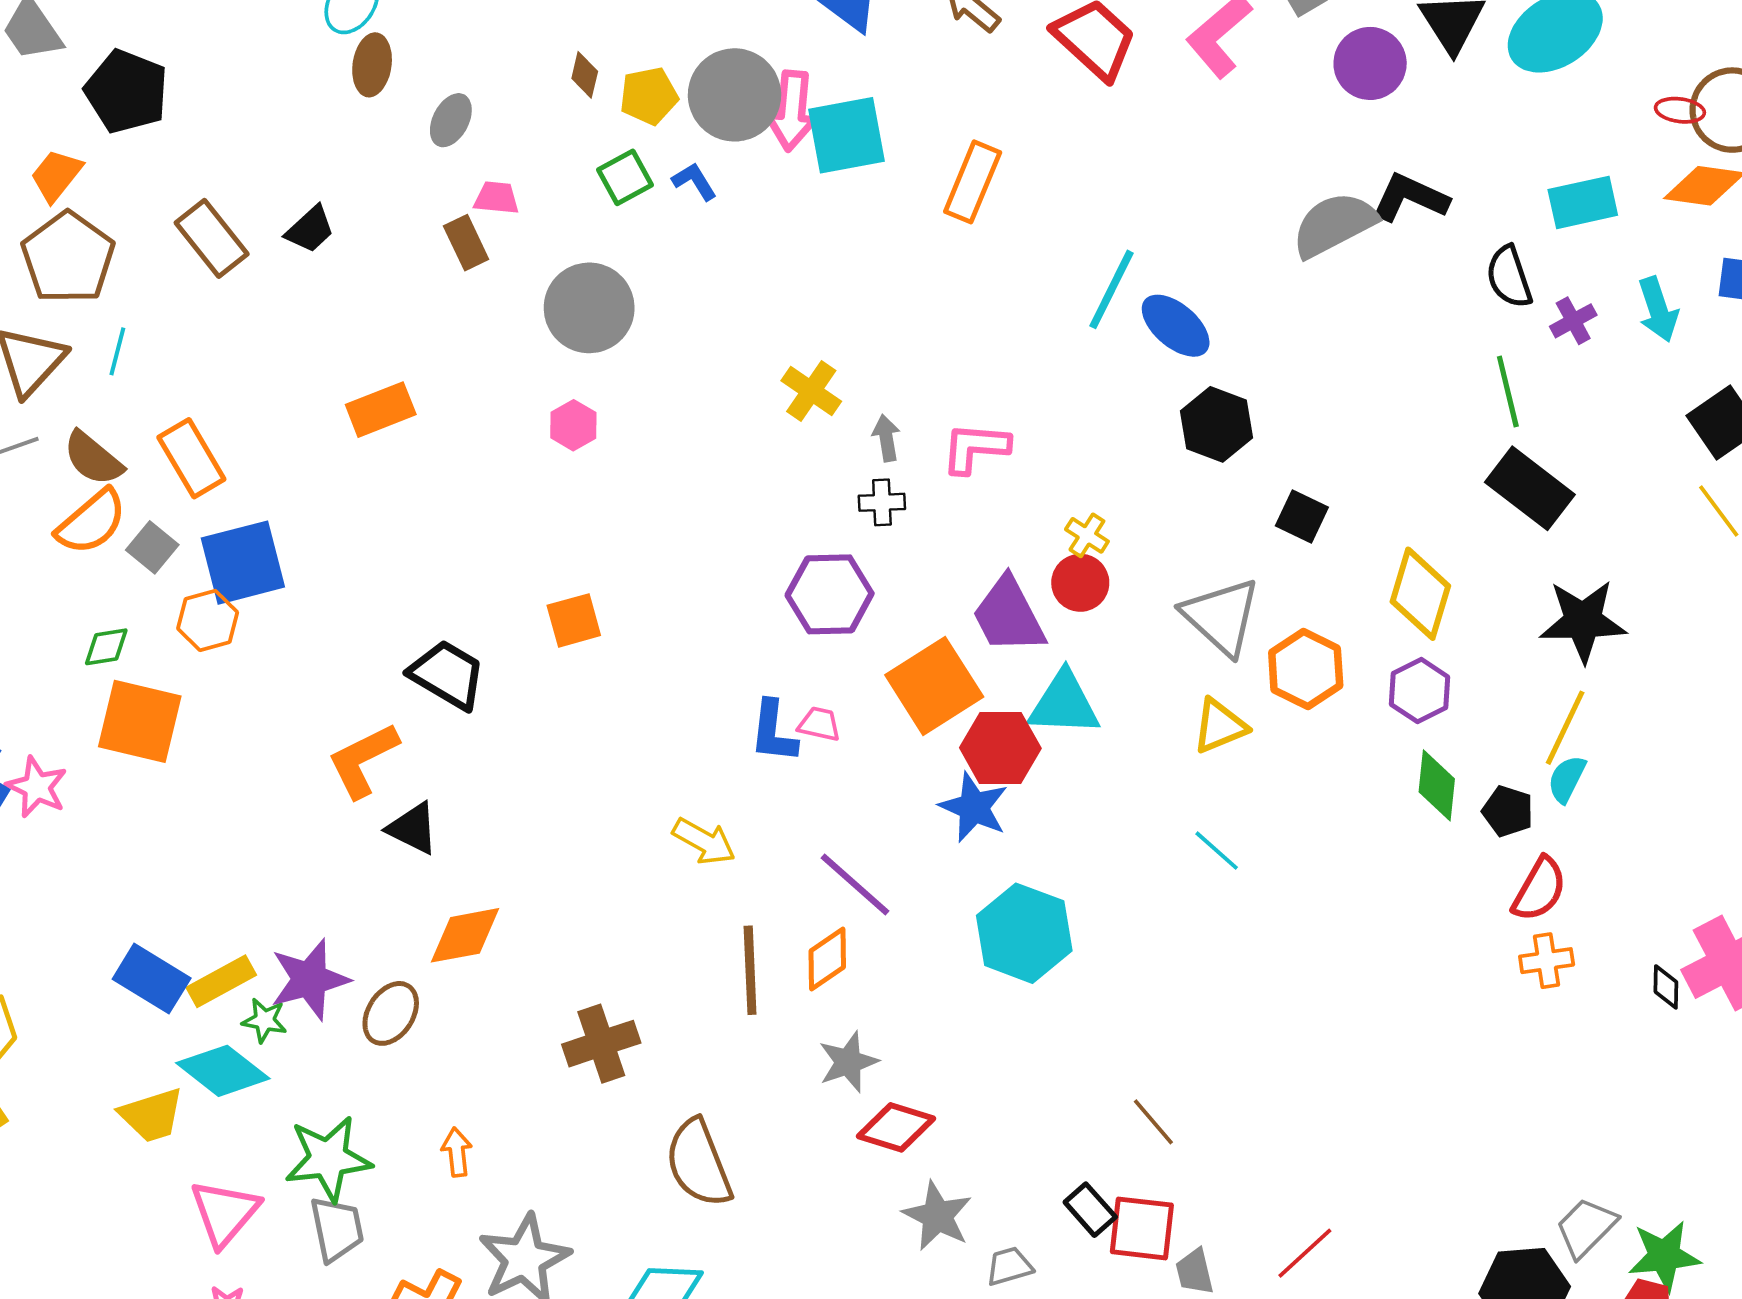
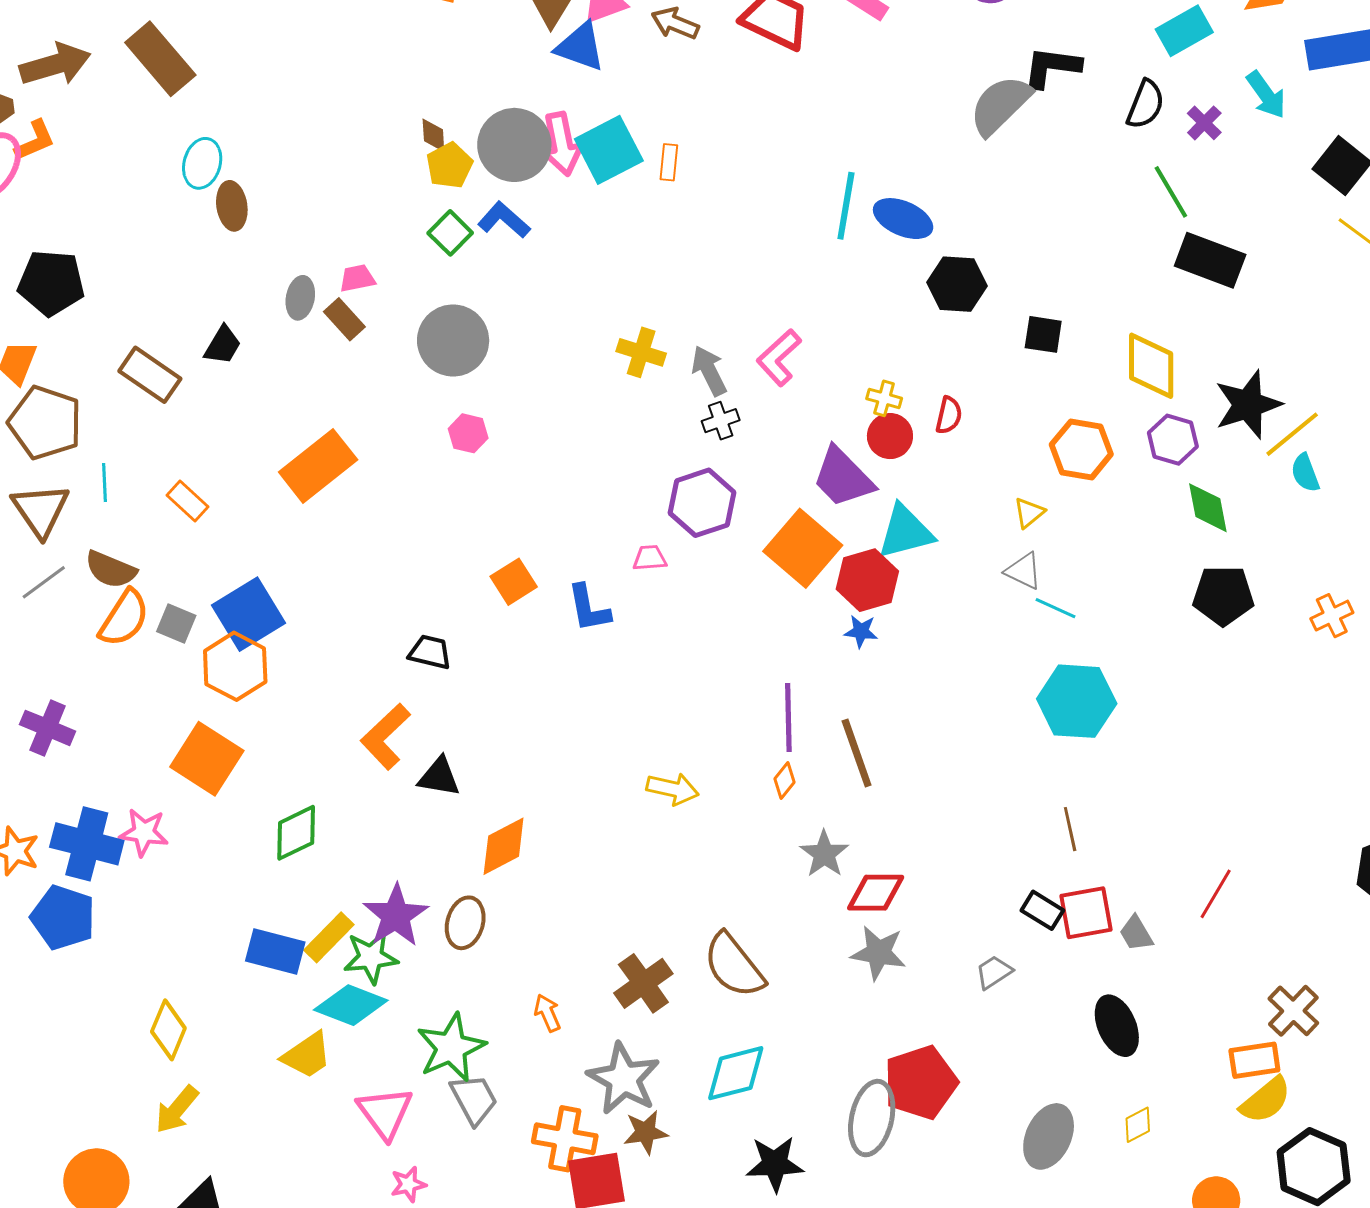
brown diamond: (585, 75) -> (433, 135), moved
gray ellipse: (451, 120) -> (300, 298), moved
blue L-shape: (695, 181) -> (504, 220), size x1.4
orange rectangle: (973, 182) -> (669, 162), moved, size x0.6
black semicircle: (1509, 277) -> (1145, 104), turned -123
orange rectangle: (381, 410) -> (318, 466), size x1.4
gray arrow: (886, 438) -> (709, 371), size x1.4
pink L-shape: (975, 448) -> (779, 358), turned -30
orange rectangle: (191, 458) -> (188, 501), moved, size x0.7
gray triangle: (1221, 617) -> (1023, 571), moved, size x0.6
orange hexagon: (208, 620) -> (235, 666), size x1.4
black star: (1583, 621) -> (1248, 405), moved
green diamond: (106, 647) -> (296, 833), moved, size x1.5
black trapezoid: (447, 675) -> (430, 652), size x0.7
orange square: (140, 721) -> (207, 759), turned 36
pink trapezoid: (819, 724) -> (650, 558), moved
yellow triangle: (1220, 726) -> (1029, 513), size x0.7
yellow line: (1565, 728) -> (1292, 434), turned 42
blue L-shape: (773, 732) -> (589, 608), moved
cyan semicircle: (1567, 779) -> (1305, 473), turned -30
blue star: (974, 807) -> (861, 631), size x0.6
black pentagon: (1508, 811) -> (1223, 595), moved, size x1.5
yellow arrow: (704, 841) -> (673, 789), moved
purple line: (855, 884) -> (788, 717), turned 64
red semicircle: (1539, 889) -> (949, 415), moved, size x0.7
cyan hexagon: (1024, 933) -> (1077, 701), moved
orange diamond: (827, 959) -> (784, 780), size x0.7
brown line: (750, 970) -> (857, 753), moved
green star: (264, 1020) -> (371, 957), size x1.5
brown cross: (601, 1044) -> (643, 983), moved
brown line: (1153, 1122) -> (1070, 829), turned 45
gray star: (937, 1216) -> (878, 953), moved

